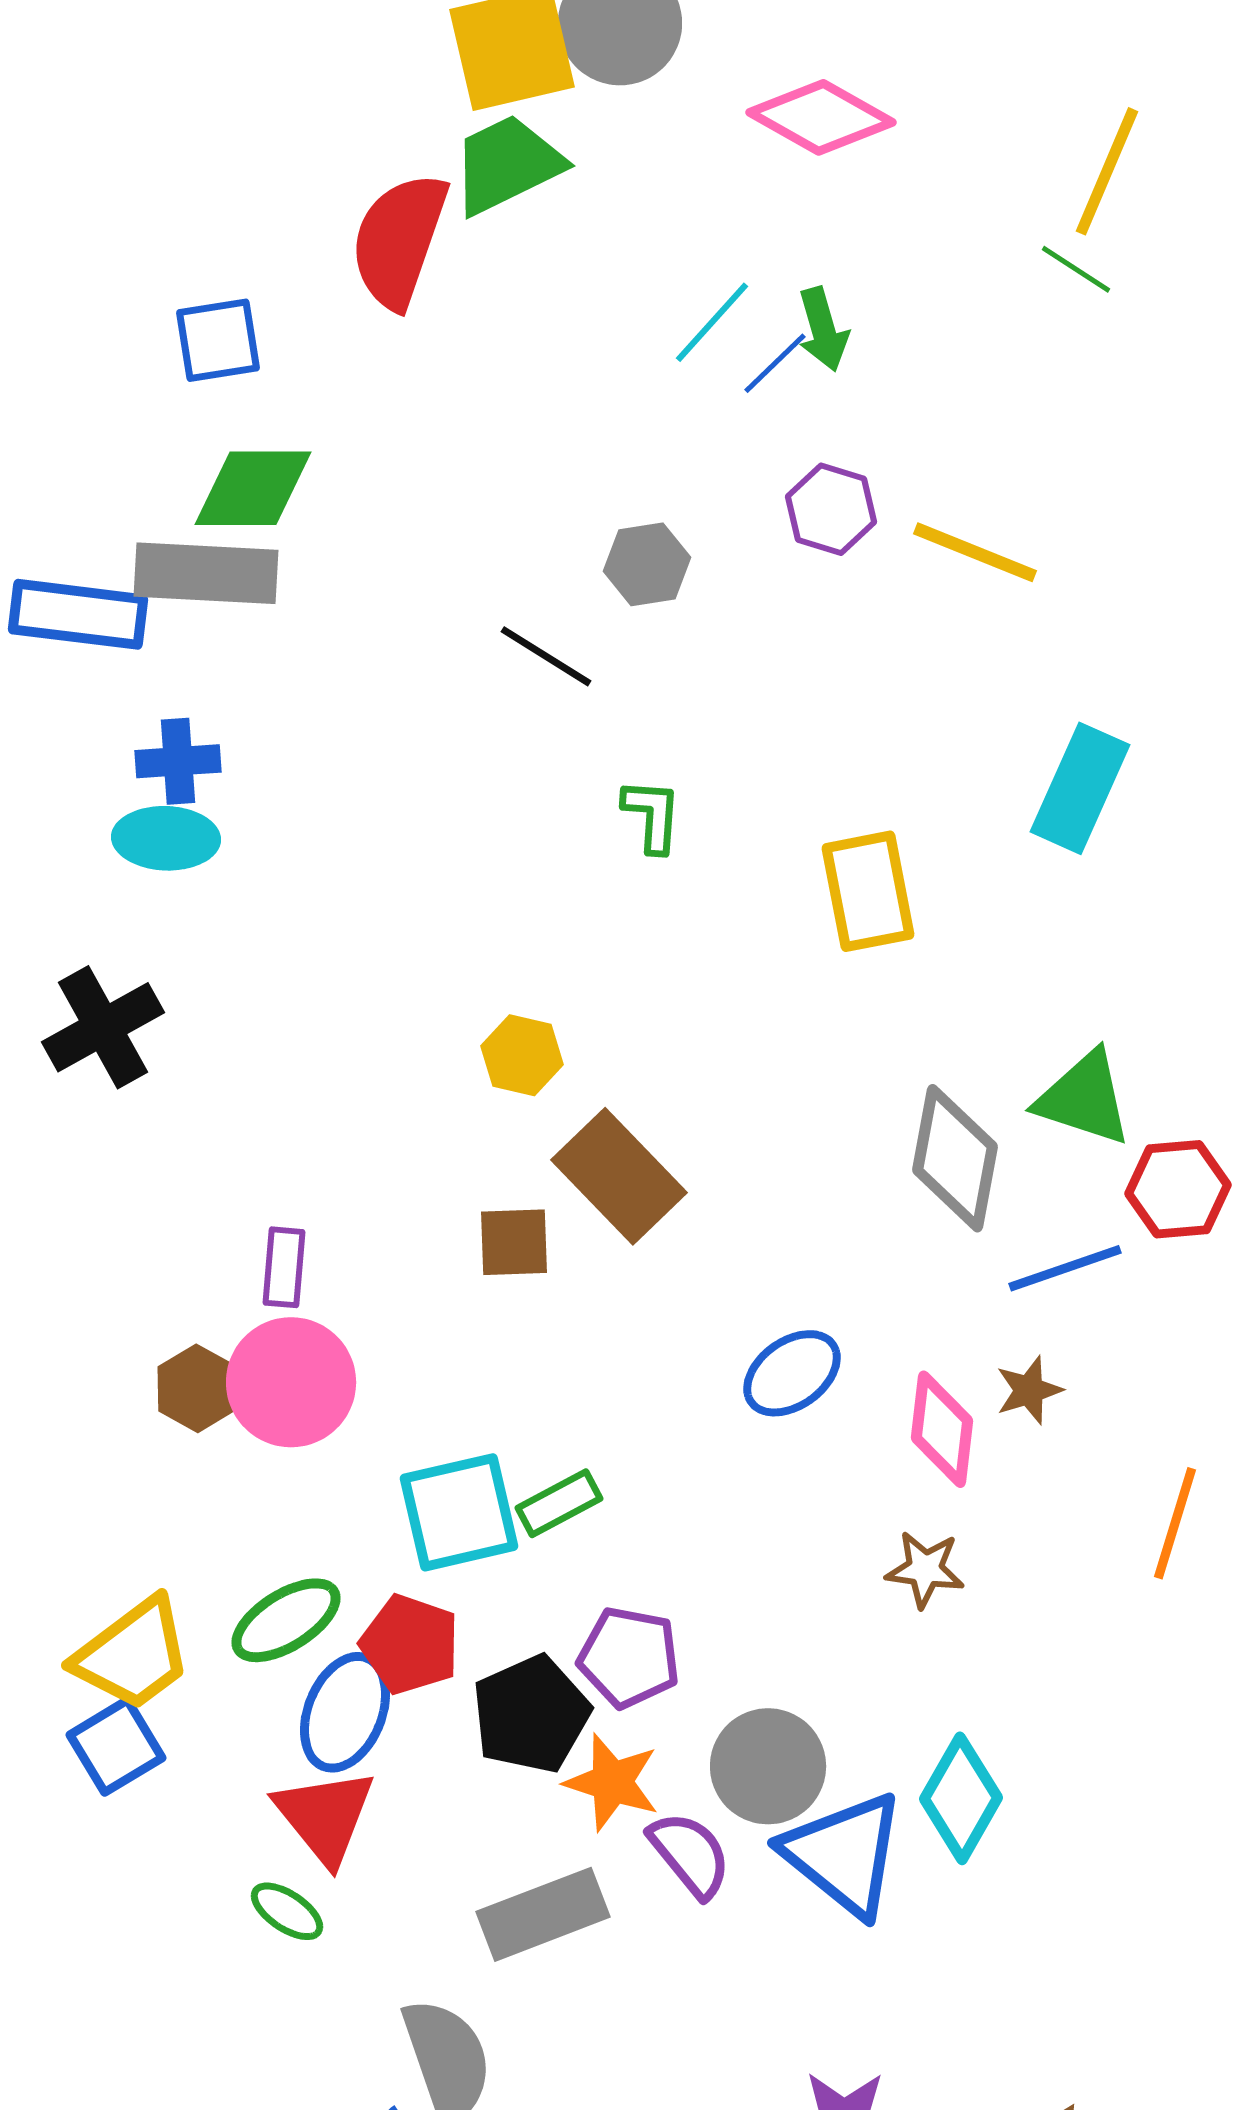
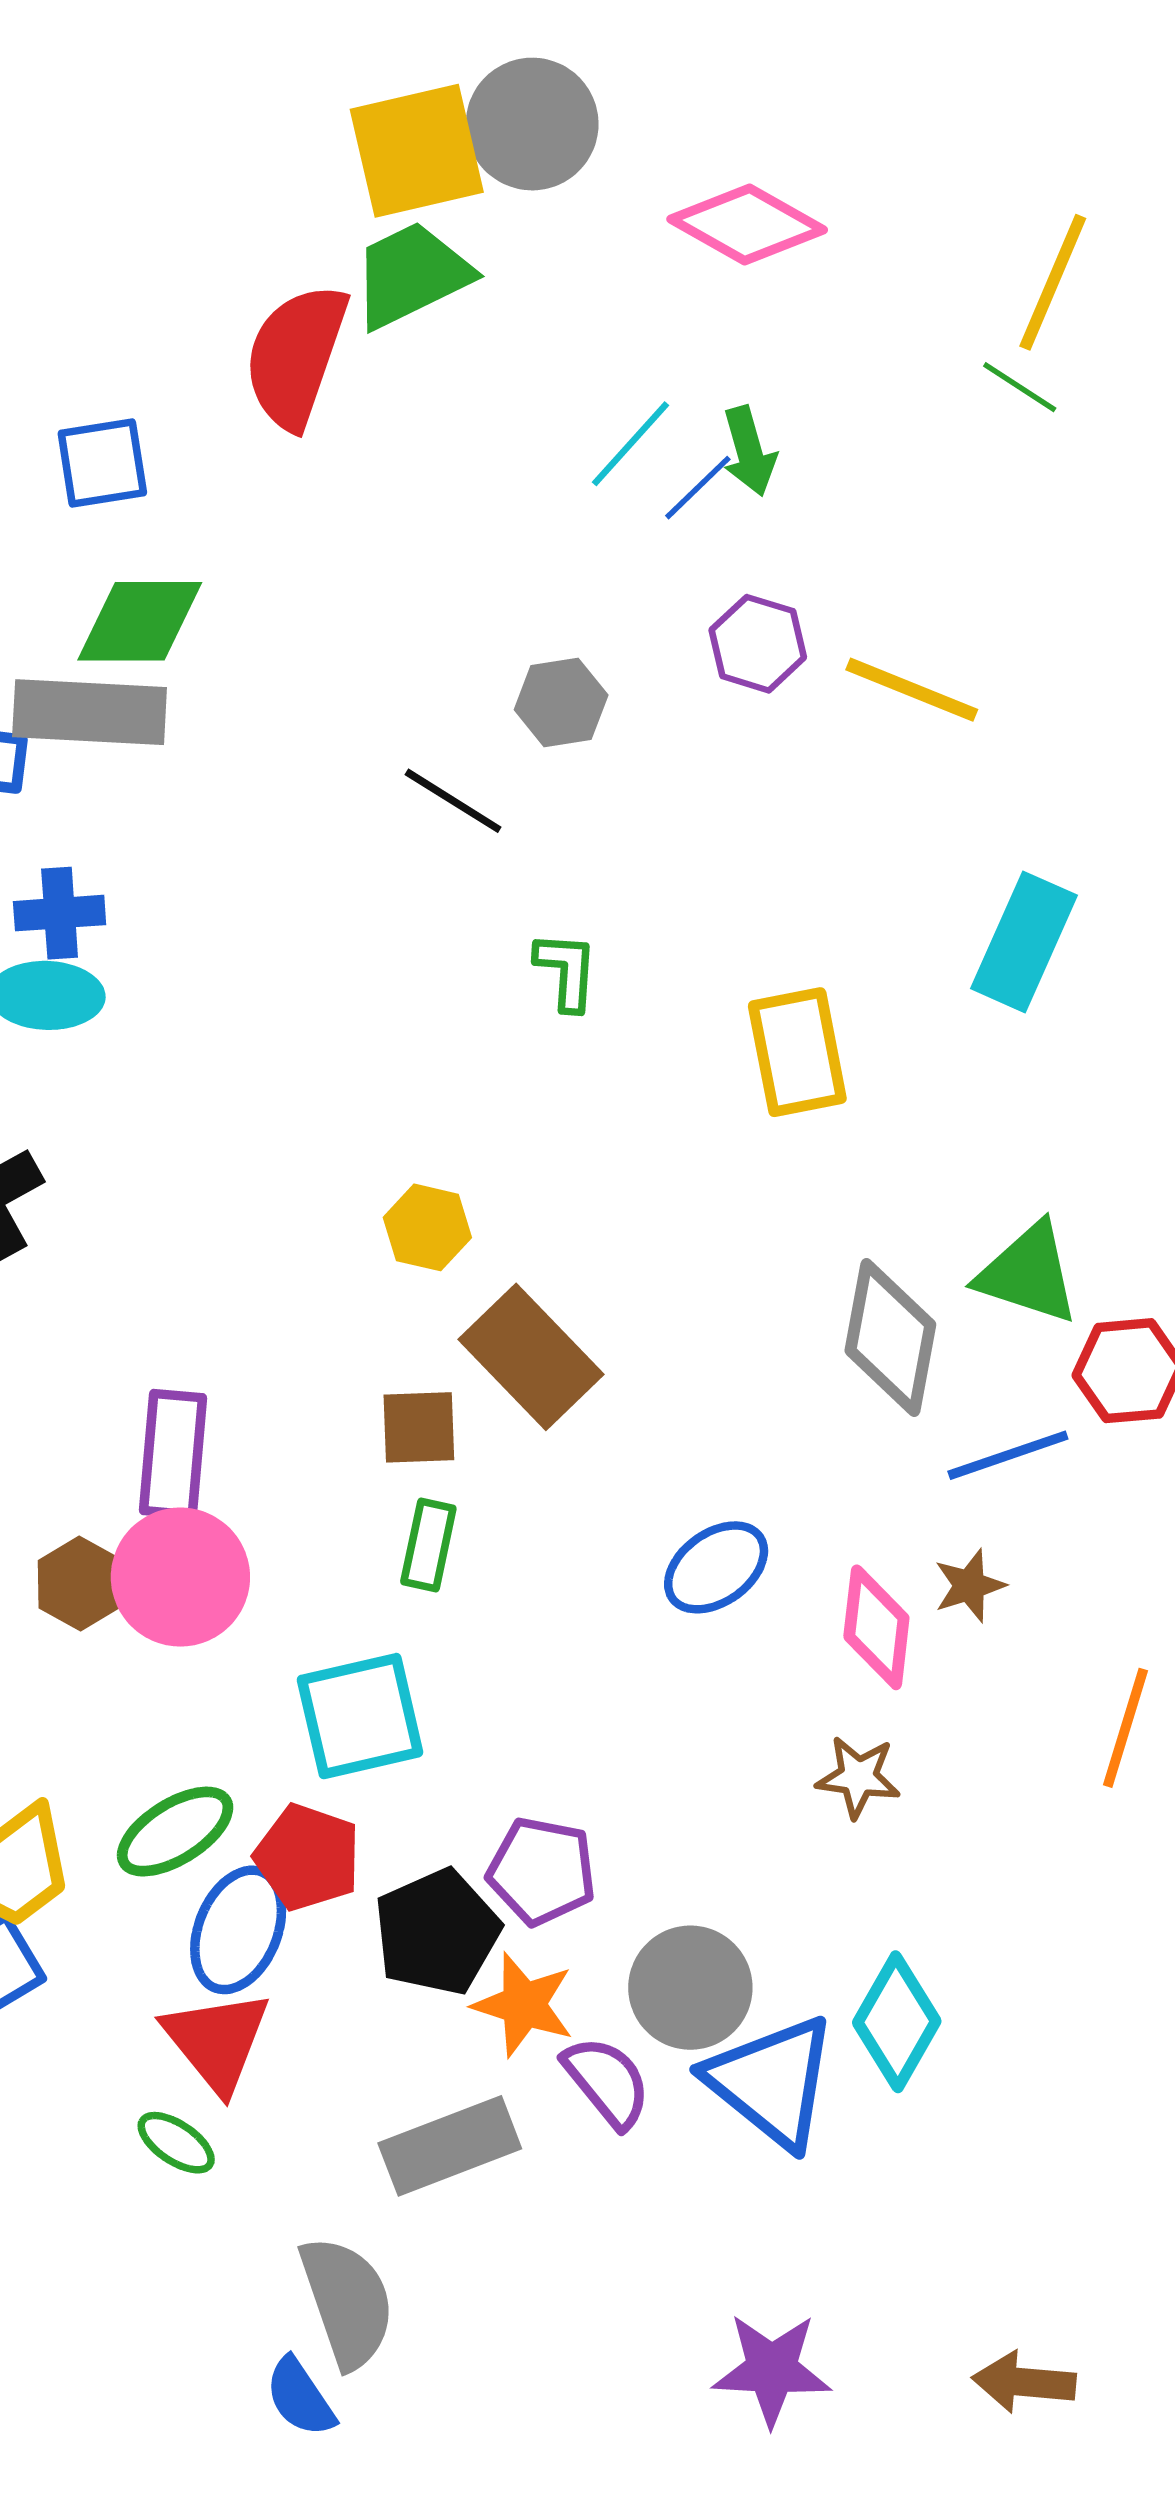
purple rectangle: (284, 1267) -> (173, 1454), size x1.5
green rectangle: (559, 1503) -> (428, 1545), moved, turned -50

